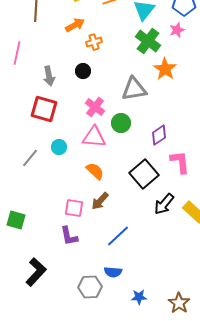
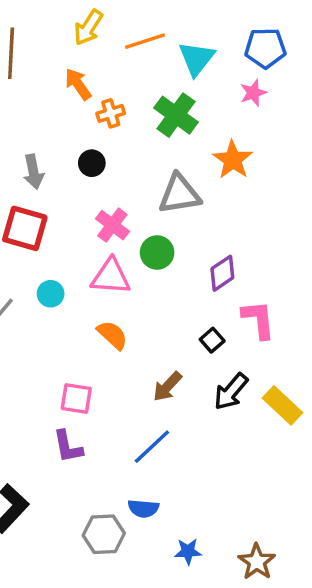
orange arrow: (75, 25) -> (78, 84), turned -96
green cross: (148, 41) -> (176, 115), moved
black square: (144, 174) -> (212, 340), moved, size x0.5
brown arrow: (100, 201) -> (167, 387), moved

